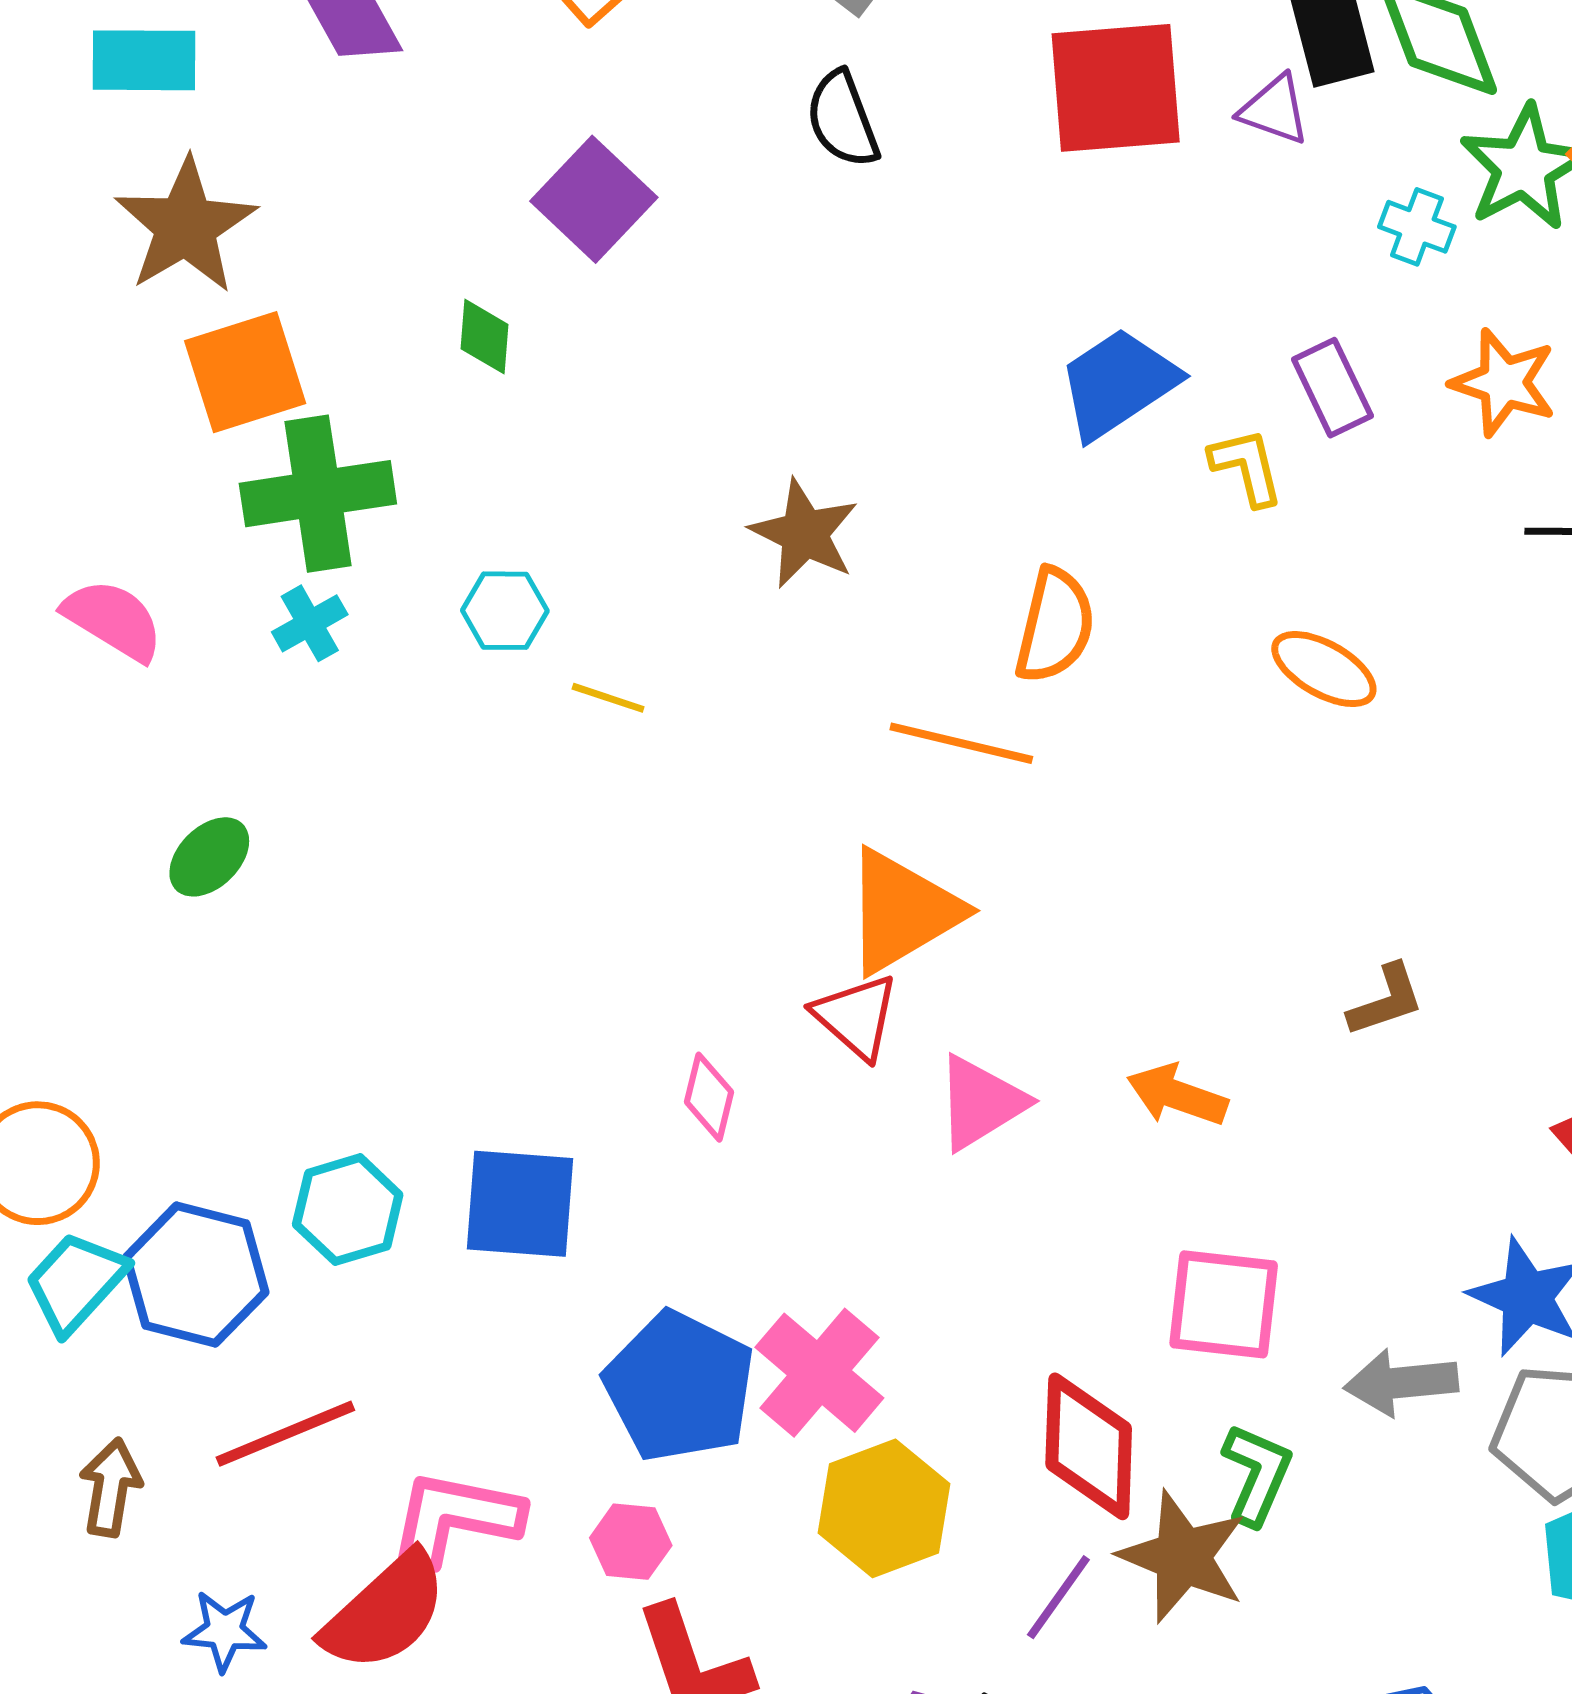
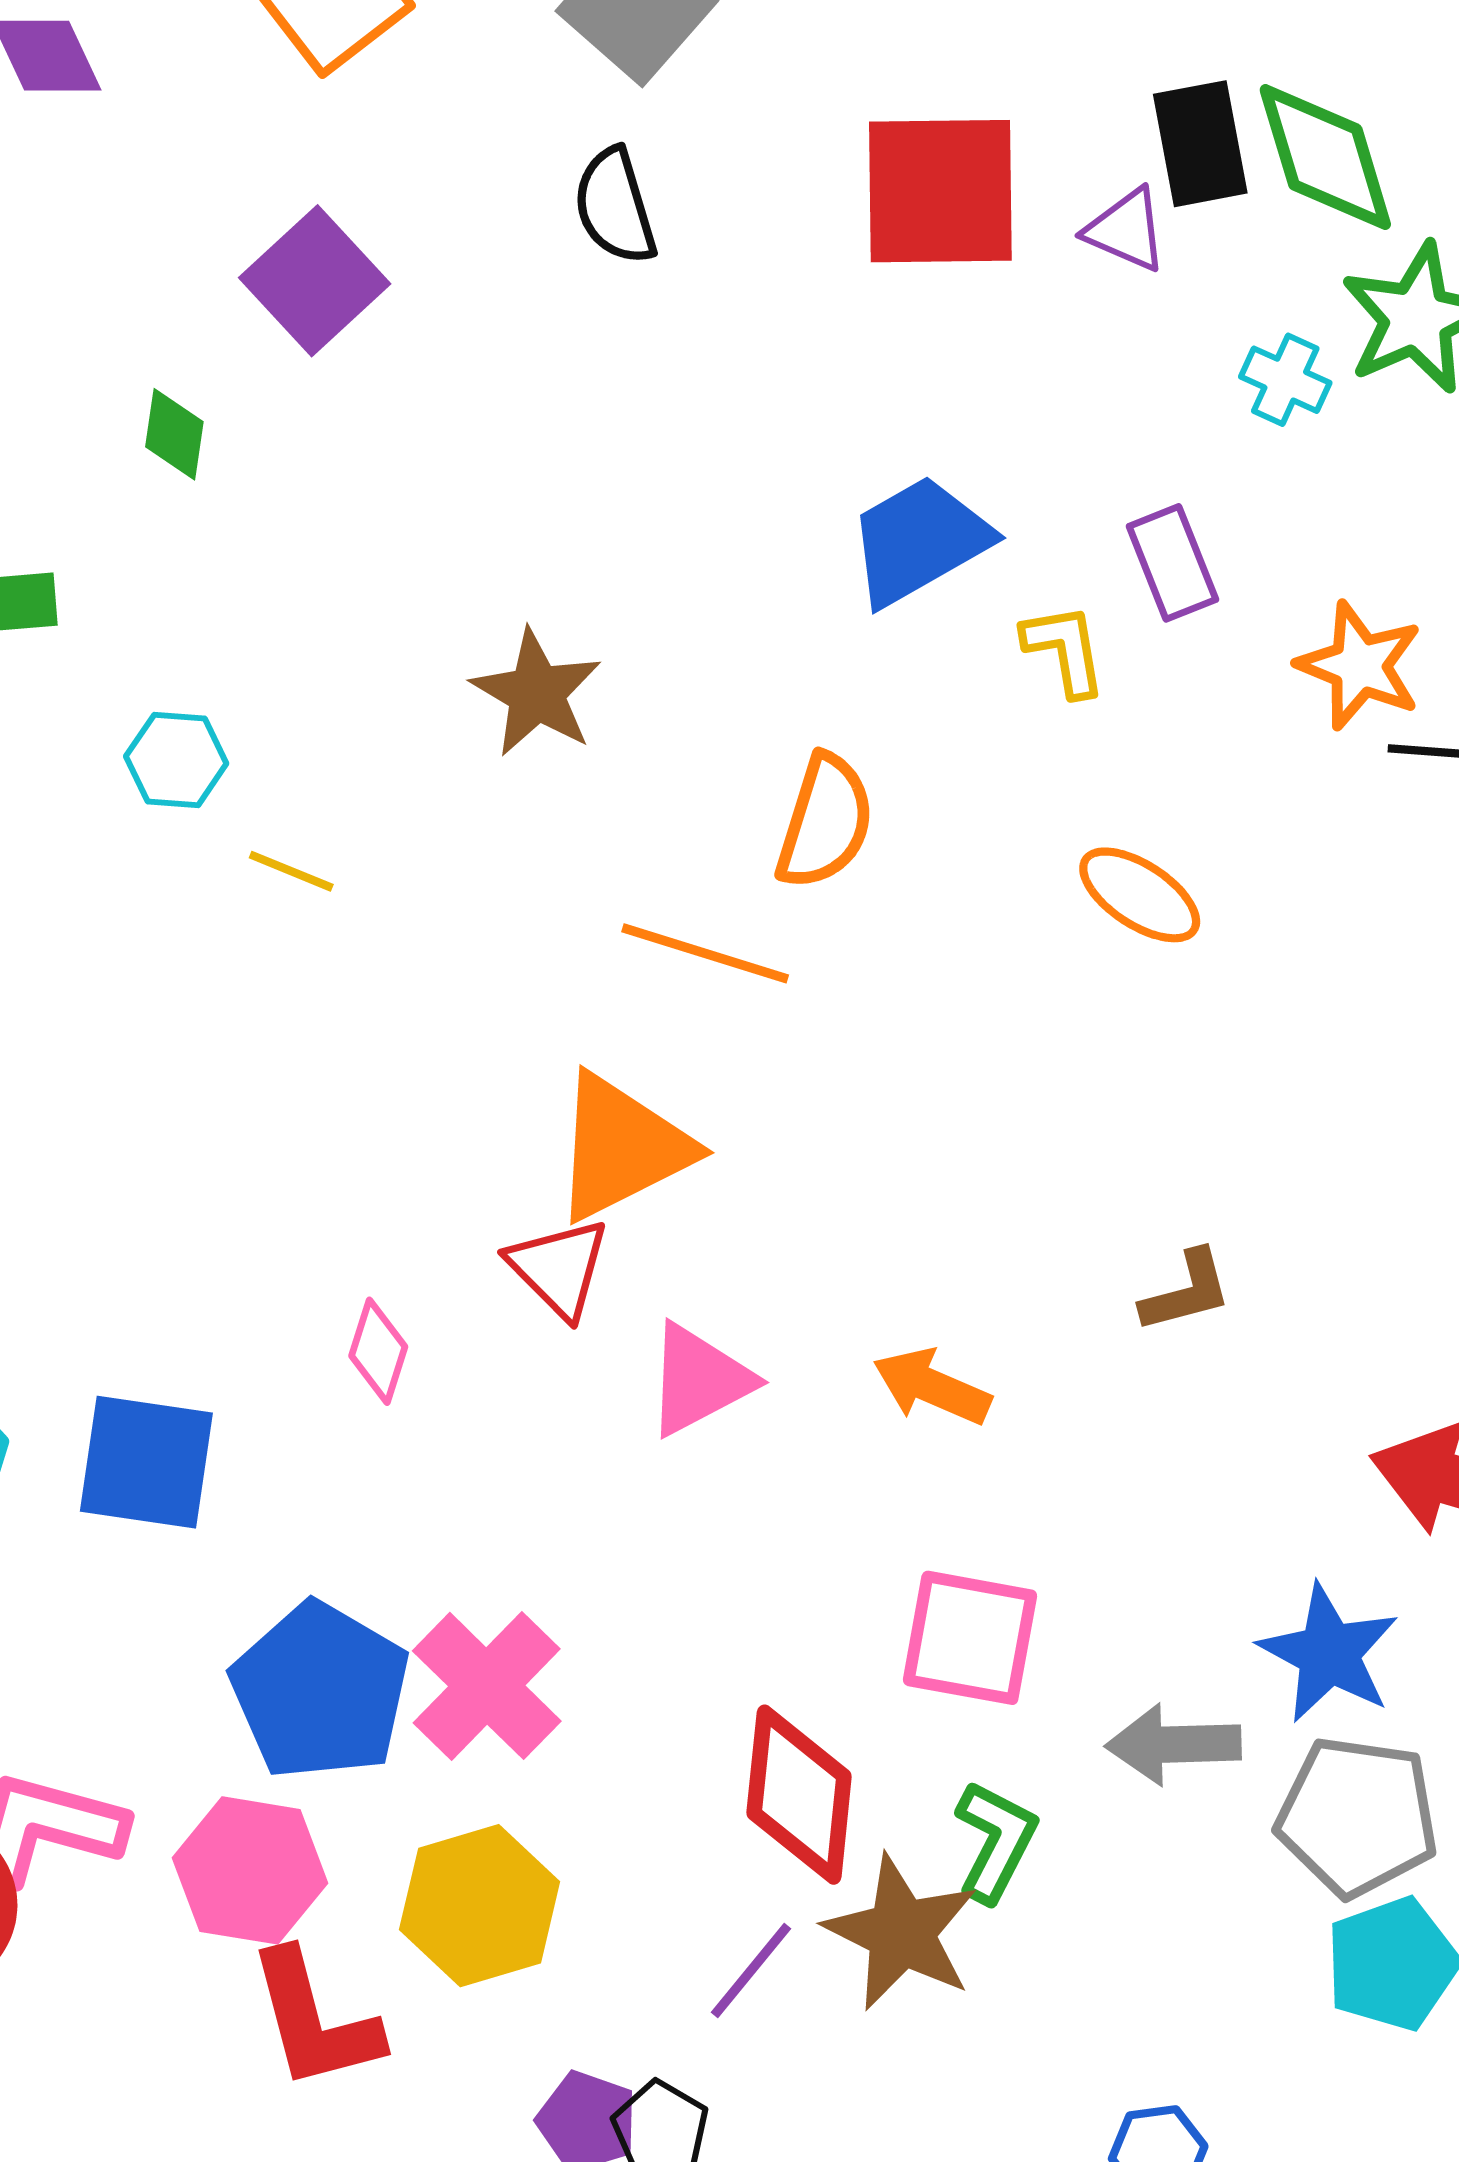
orange star: (1504, 383) -> (1360, 666), moved
yellow hexagon: (884, 1508) -> (480, 1906), moved
pink hexagon: (631, 1542) -> (250, 1870), size x1.6

